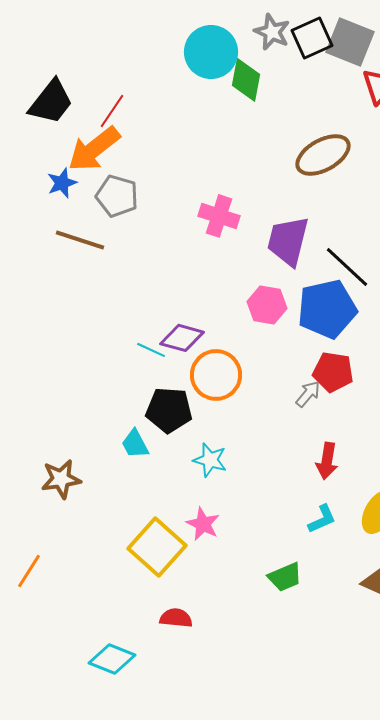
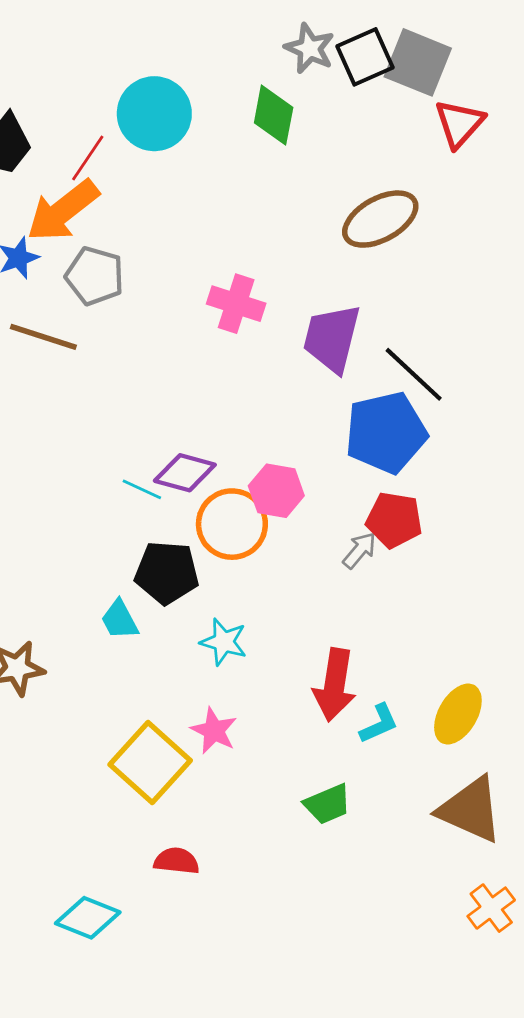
cyan circle: (211, 52) -> (154, 114), moved
pink hexagon: (267, 305) -> (276, 491), moved
red arrow: (327, 461) -> (335, 685), moved, size x1.4

